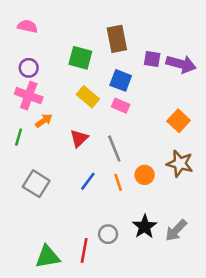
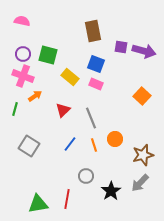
green square: (80, 58) -> (48, 55), moved
brown star: (180, 164) -> (143, 155), moved, turned -30
black star: (145, 227) -> (111, 191), moved
gray circle: (108, 234) -> (86, 176), moved

